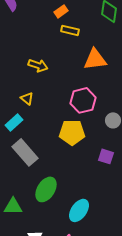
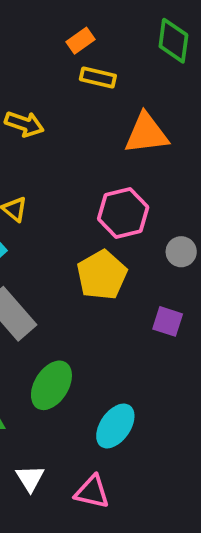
yellow arrow: (38, 65) -> (24, 124), moved
yellow pentagon: (72, 132) -> (102, 275), turned -30

